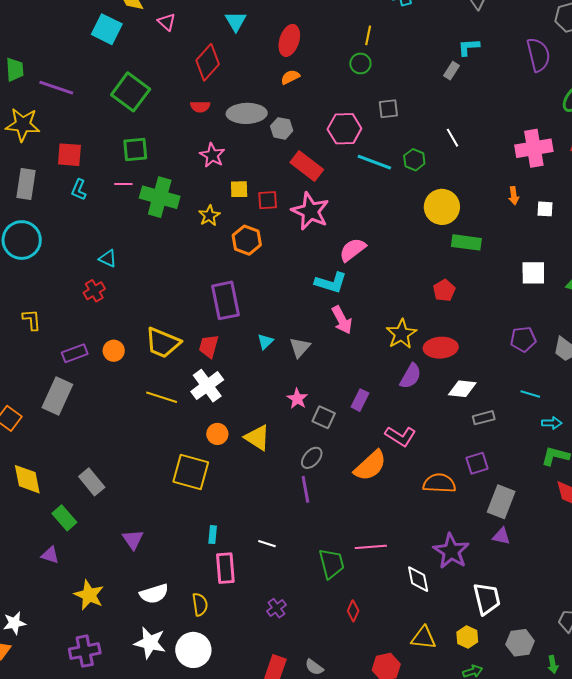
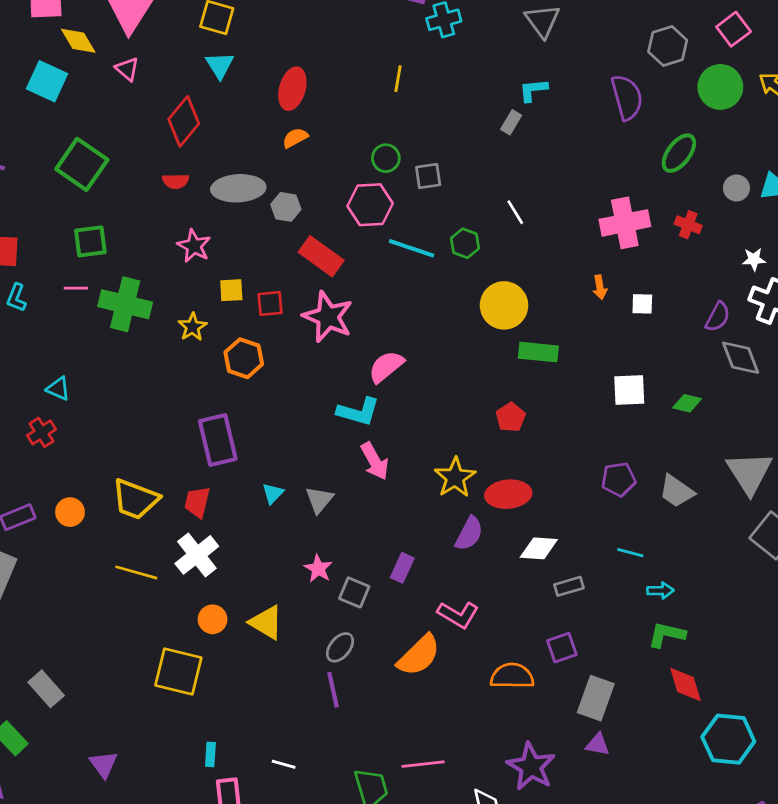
green circle: (360, 63) -> (386, 158), moved

